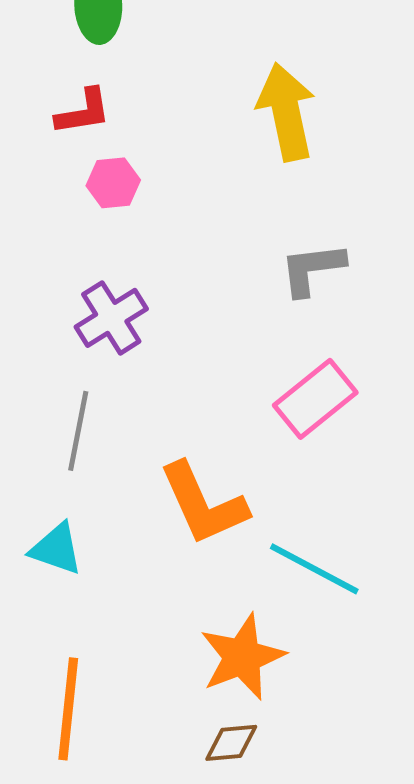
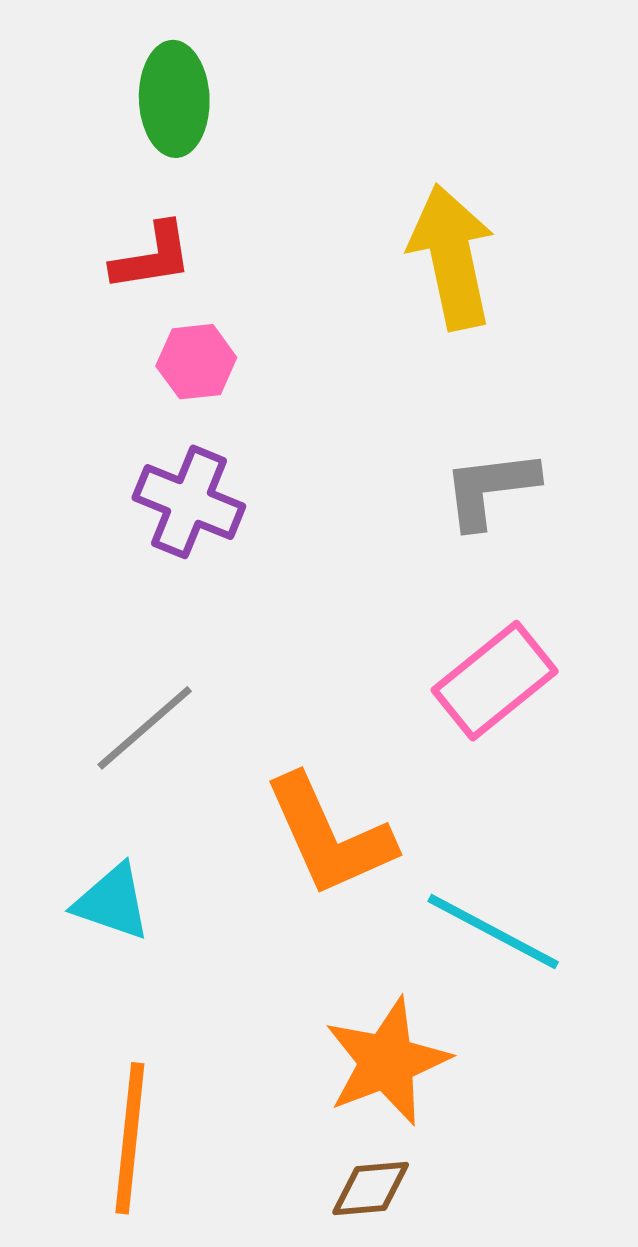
purple cross: (111, 318) -> (189, 502), moved, turned -36
gray line: (78, 431) -> (145, 728), turned 38

